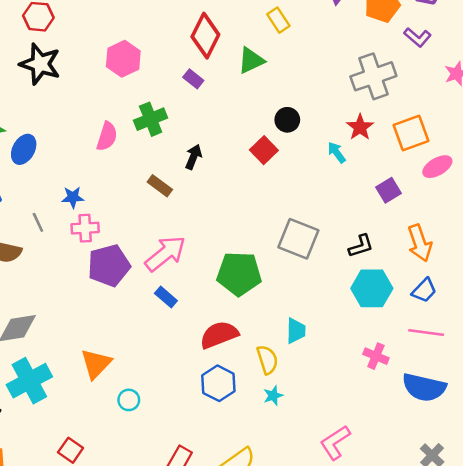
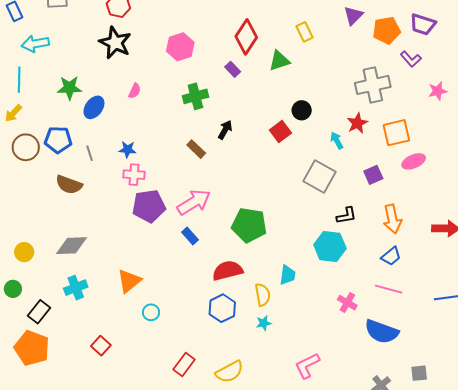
pink semicircle: (107, 136) -> (135, 91), moved, size x0.7
gray line: (38, 222) -> (90, 153), moved
gray square: (298, 239) -> (320, 176), moved
cyan hexagon: (372, 288) -> (330, 247), moved
cyan cross: (29, 381) -> (76, 288), size x0.7

